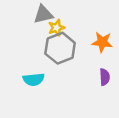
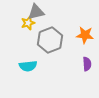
yellow star: (56, 28) -> (28, 23), moved

